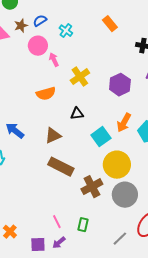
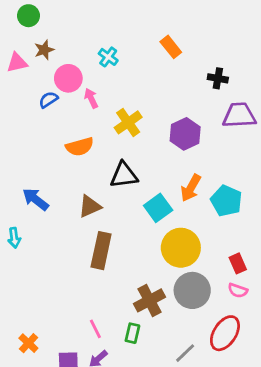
blue semicircle: (40, 21) -> (48, 100), moved
black triangle: (77, 114) -> (124, 175), size x1.5
brown rectangle: (61, 167) -> (101, 251), turned 75
brown cross: (92, 187) -> (149, 300), moved

